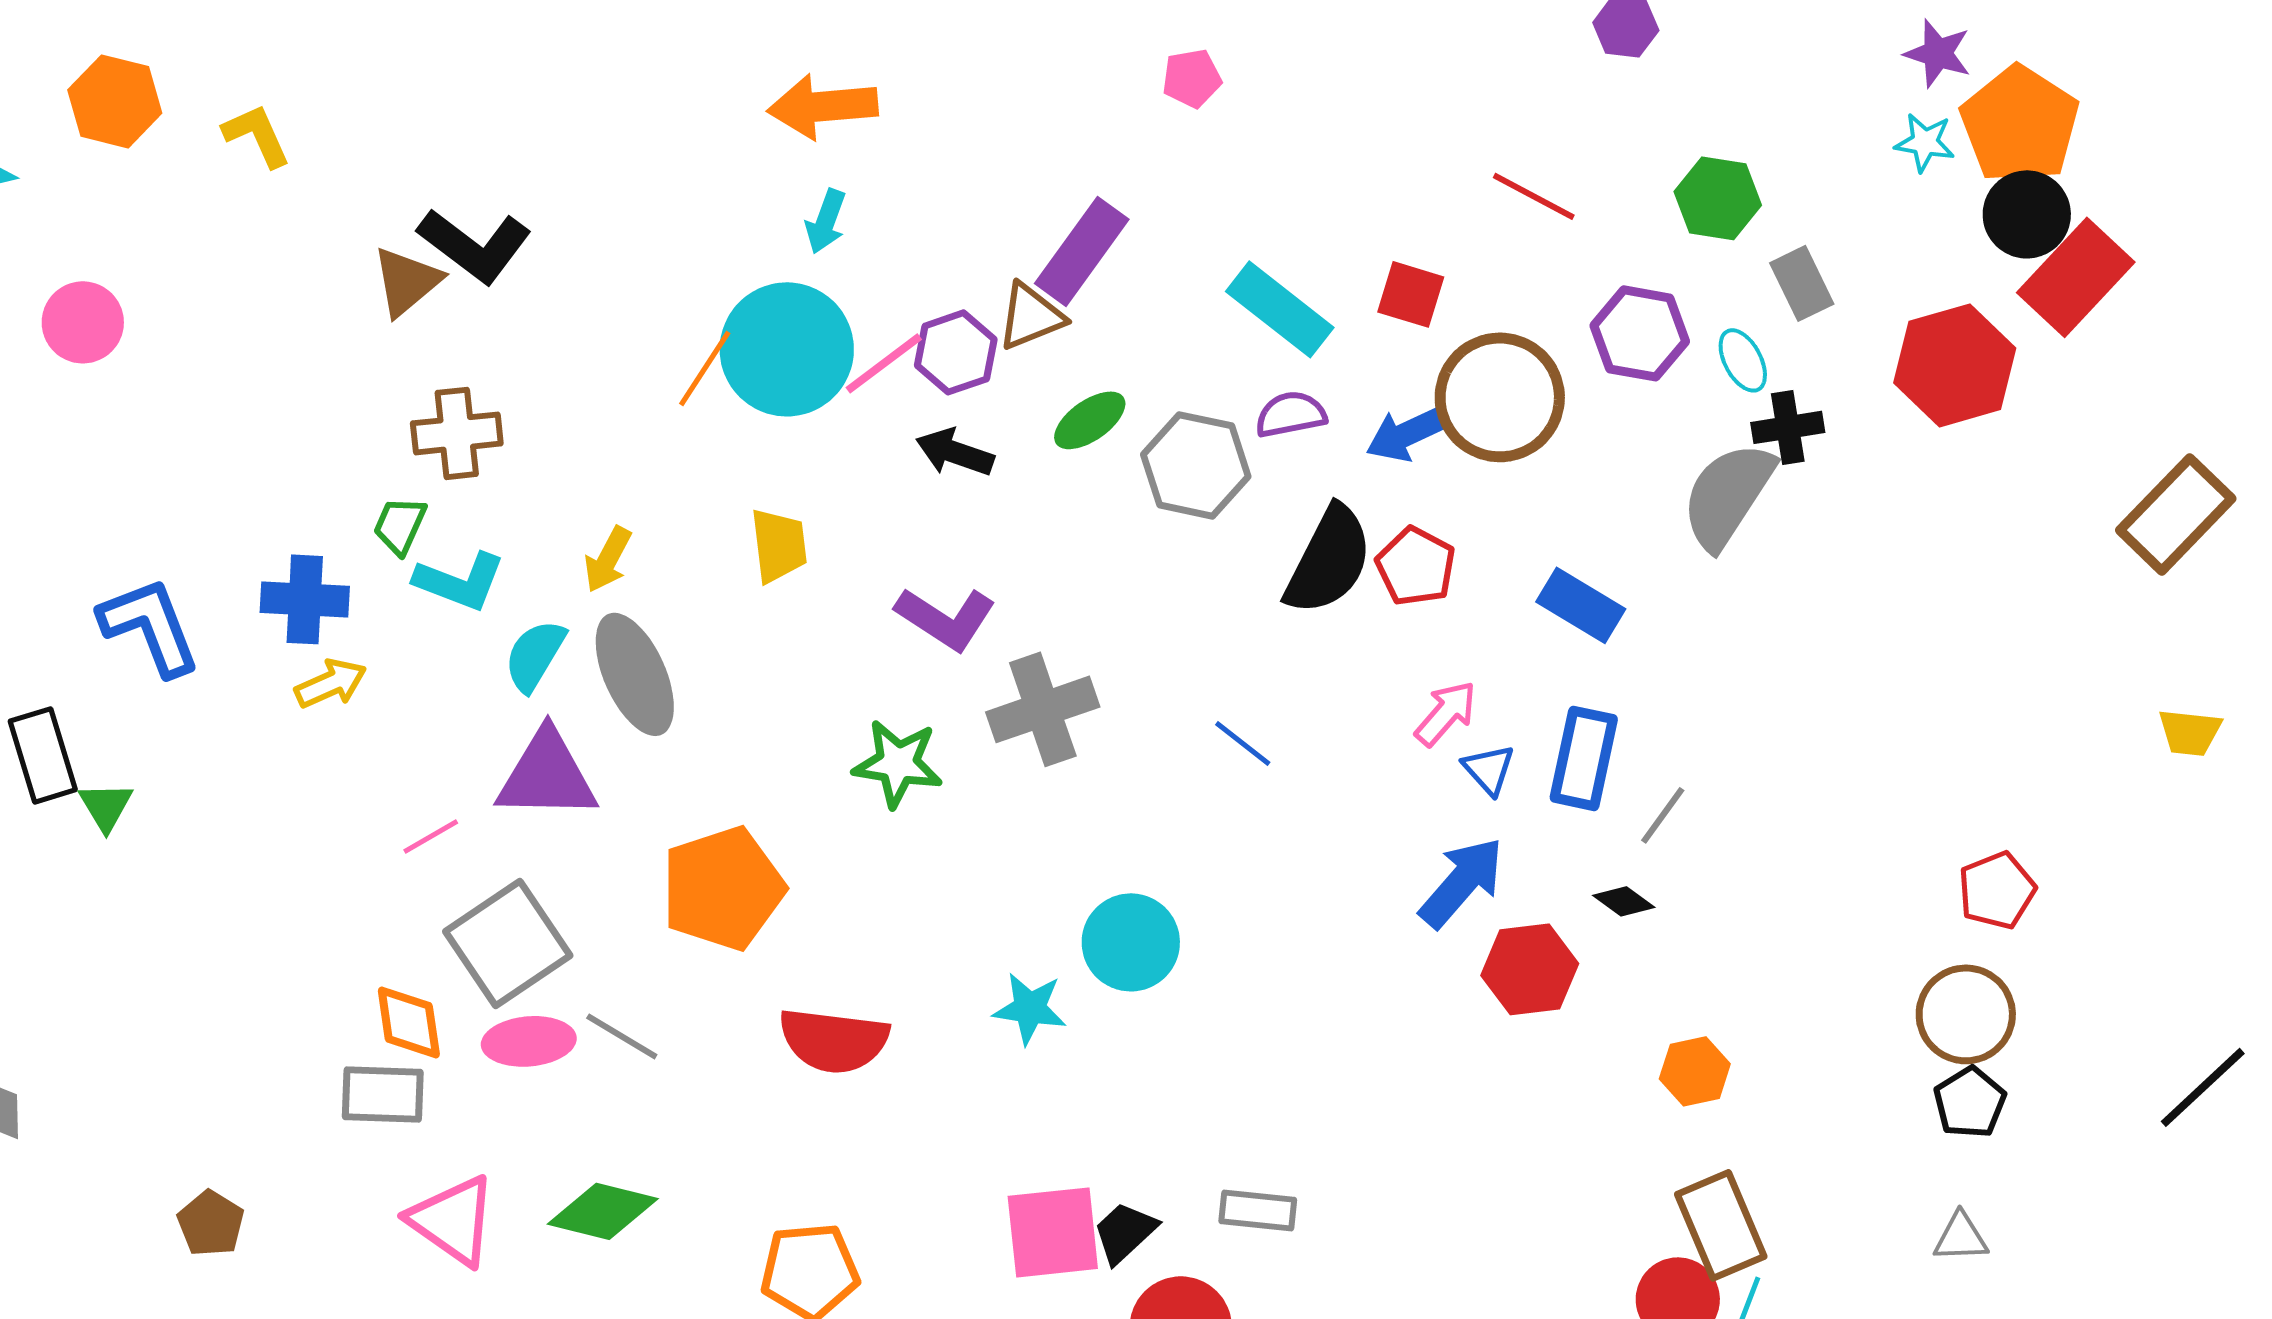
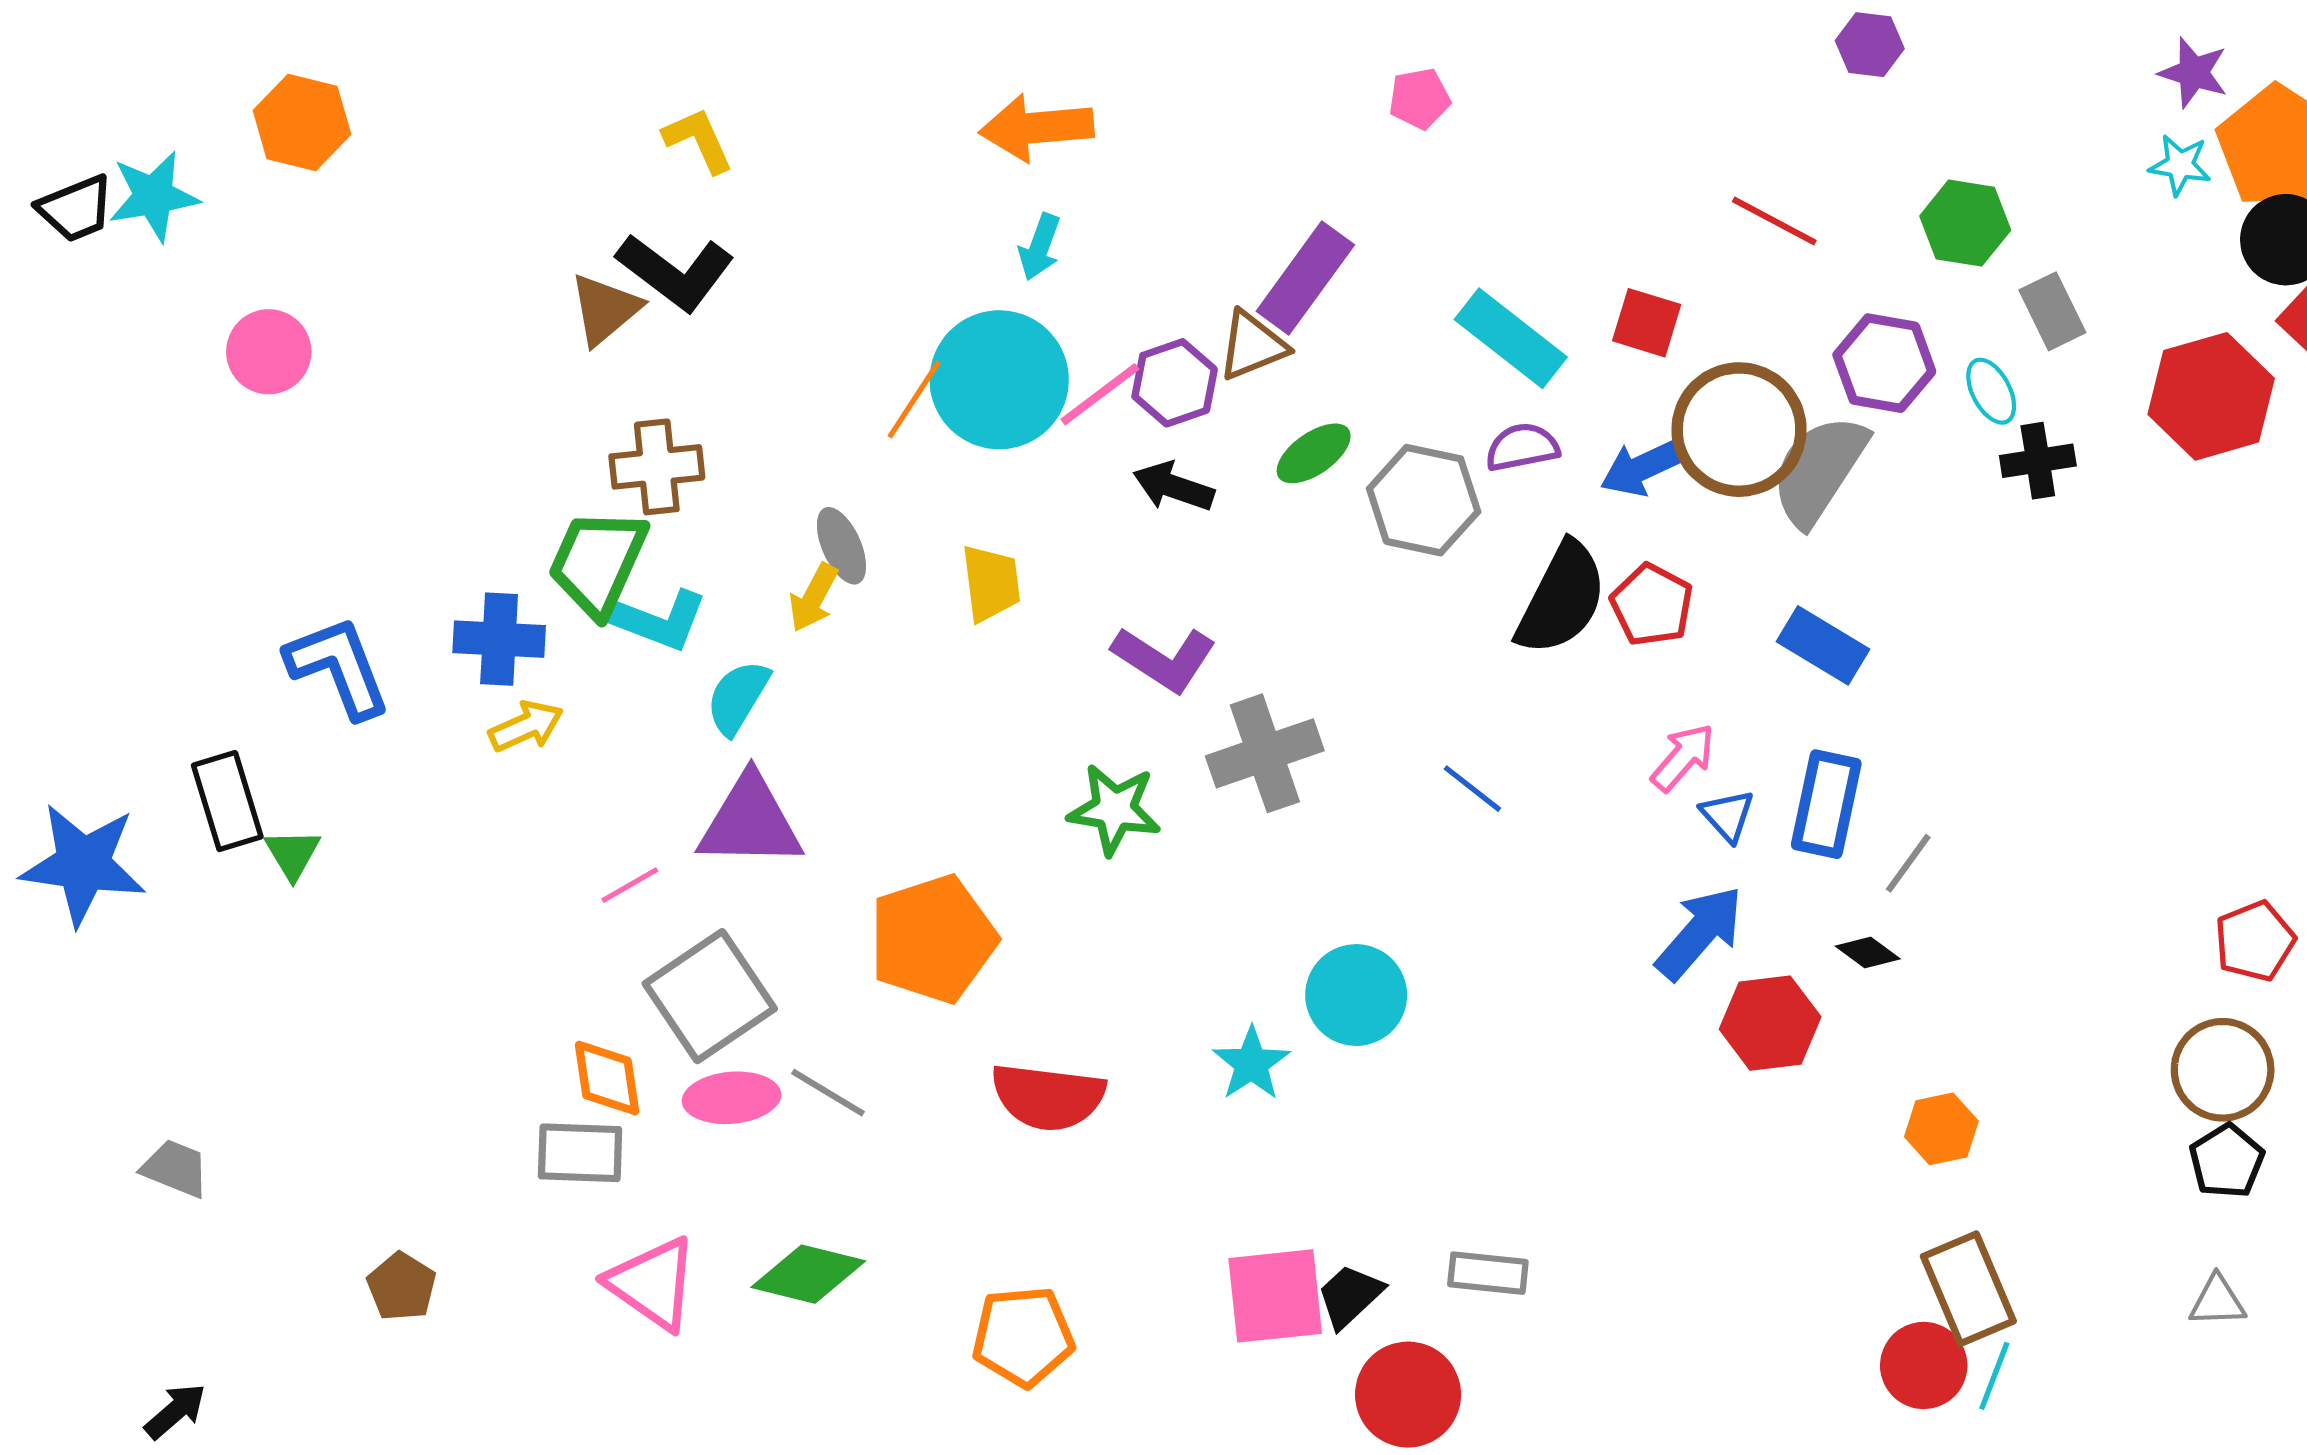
yellow L-shape: (257, 135) -> (698, 140), moved
gray semicircle: (1728, 495) -> (1819, 470), moved
green trapezoid: (400, 525) -> (598, 562), size x1.8
gray ellipse: (635, 674) -> (841, 546), moved, size x0.6
cyan star: (1030, 1008) -> (1251, 1064), turned 30

